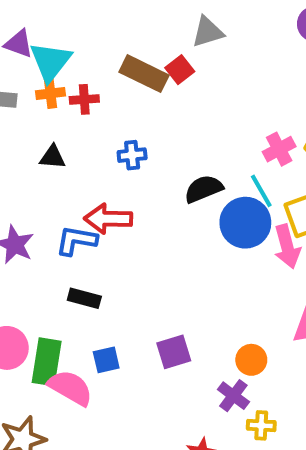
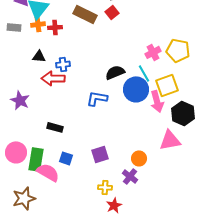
red square: (180, 70) -> (112, 12), moved
blue cross: (132, 155) -> (63, 64), moved
red arrow: (108, 219) -> (53, 78), moved
blue L-shape: (76, 241) -> (97, 98), moved
blue square: (106, 360) -> (66, 158), turned 32
yellow cross: (261, 425) -> (105, 187), moved

